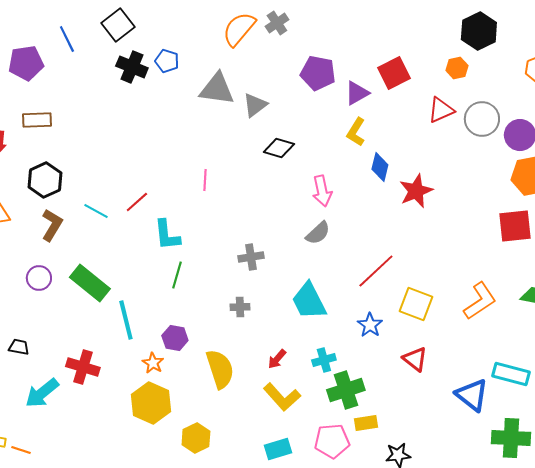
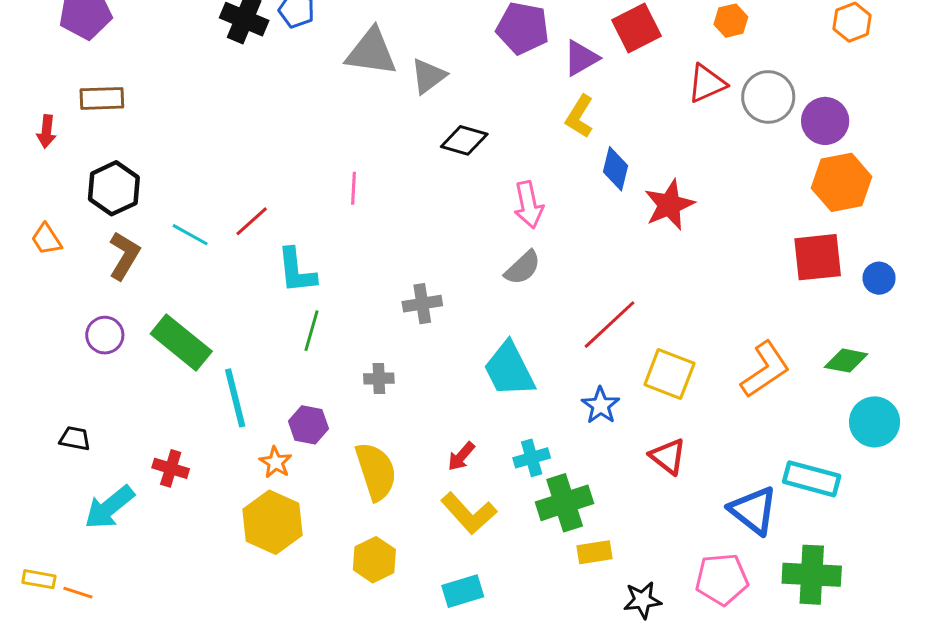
gray cross: (240, 307) -> (379, 378), moved
red cross: (83, 367) -> (171, 468), size x0.7
yellow hexagon: (196, 438) -> (374, 560), moved
pink pentagon: (332, 441) -> (722, 579), moved

